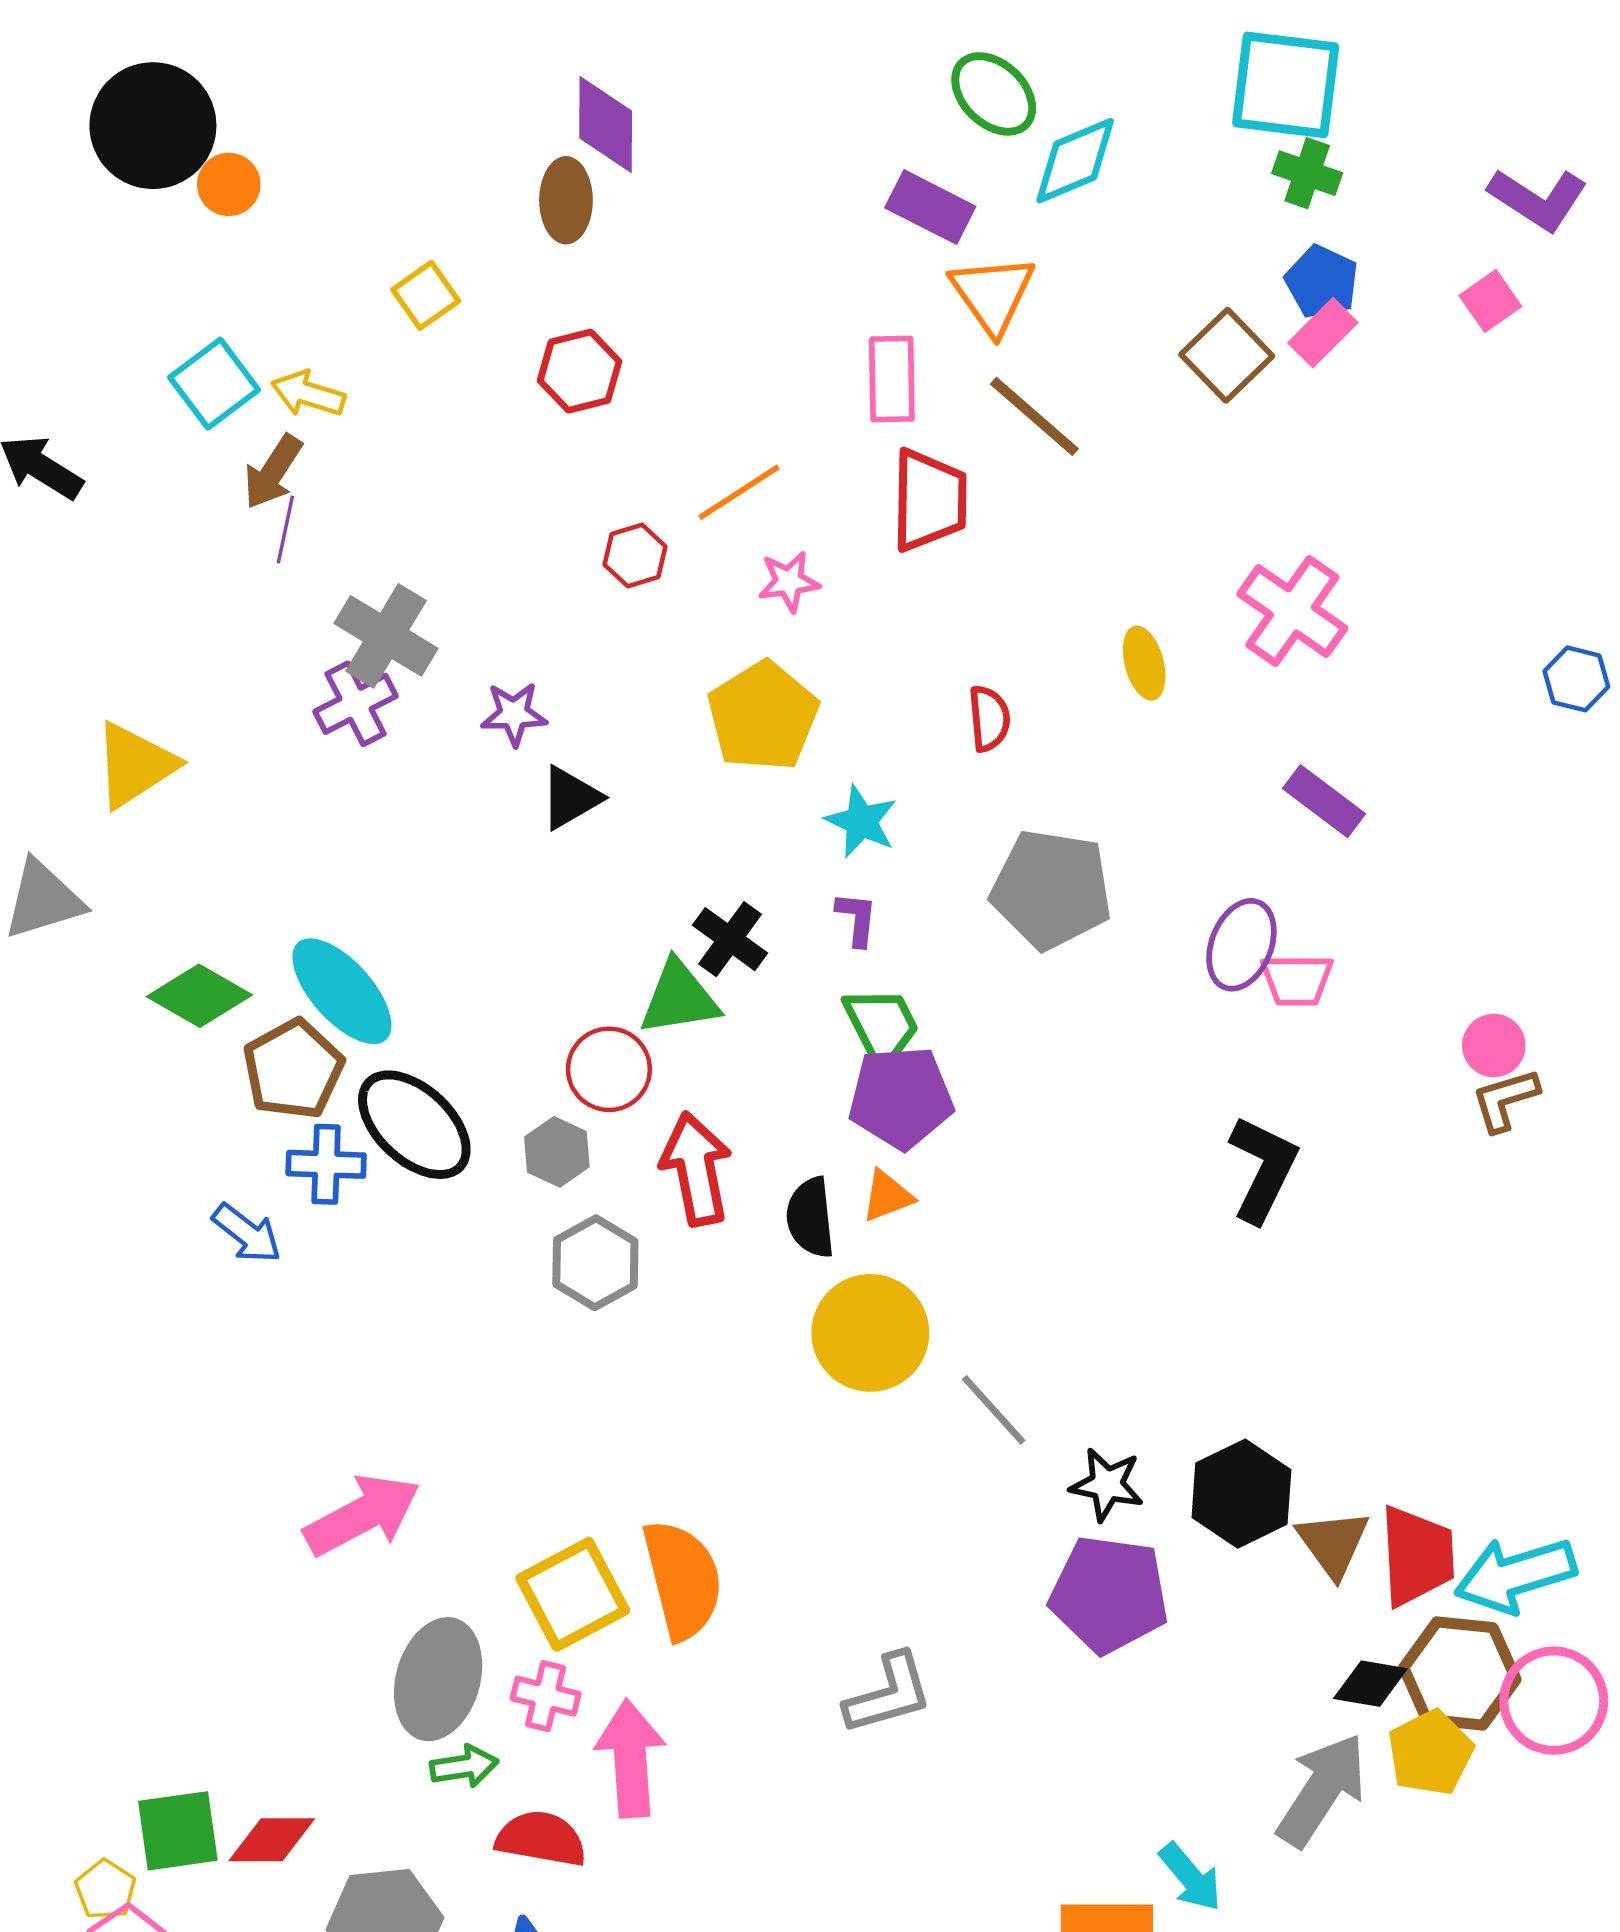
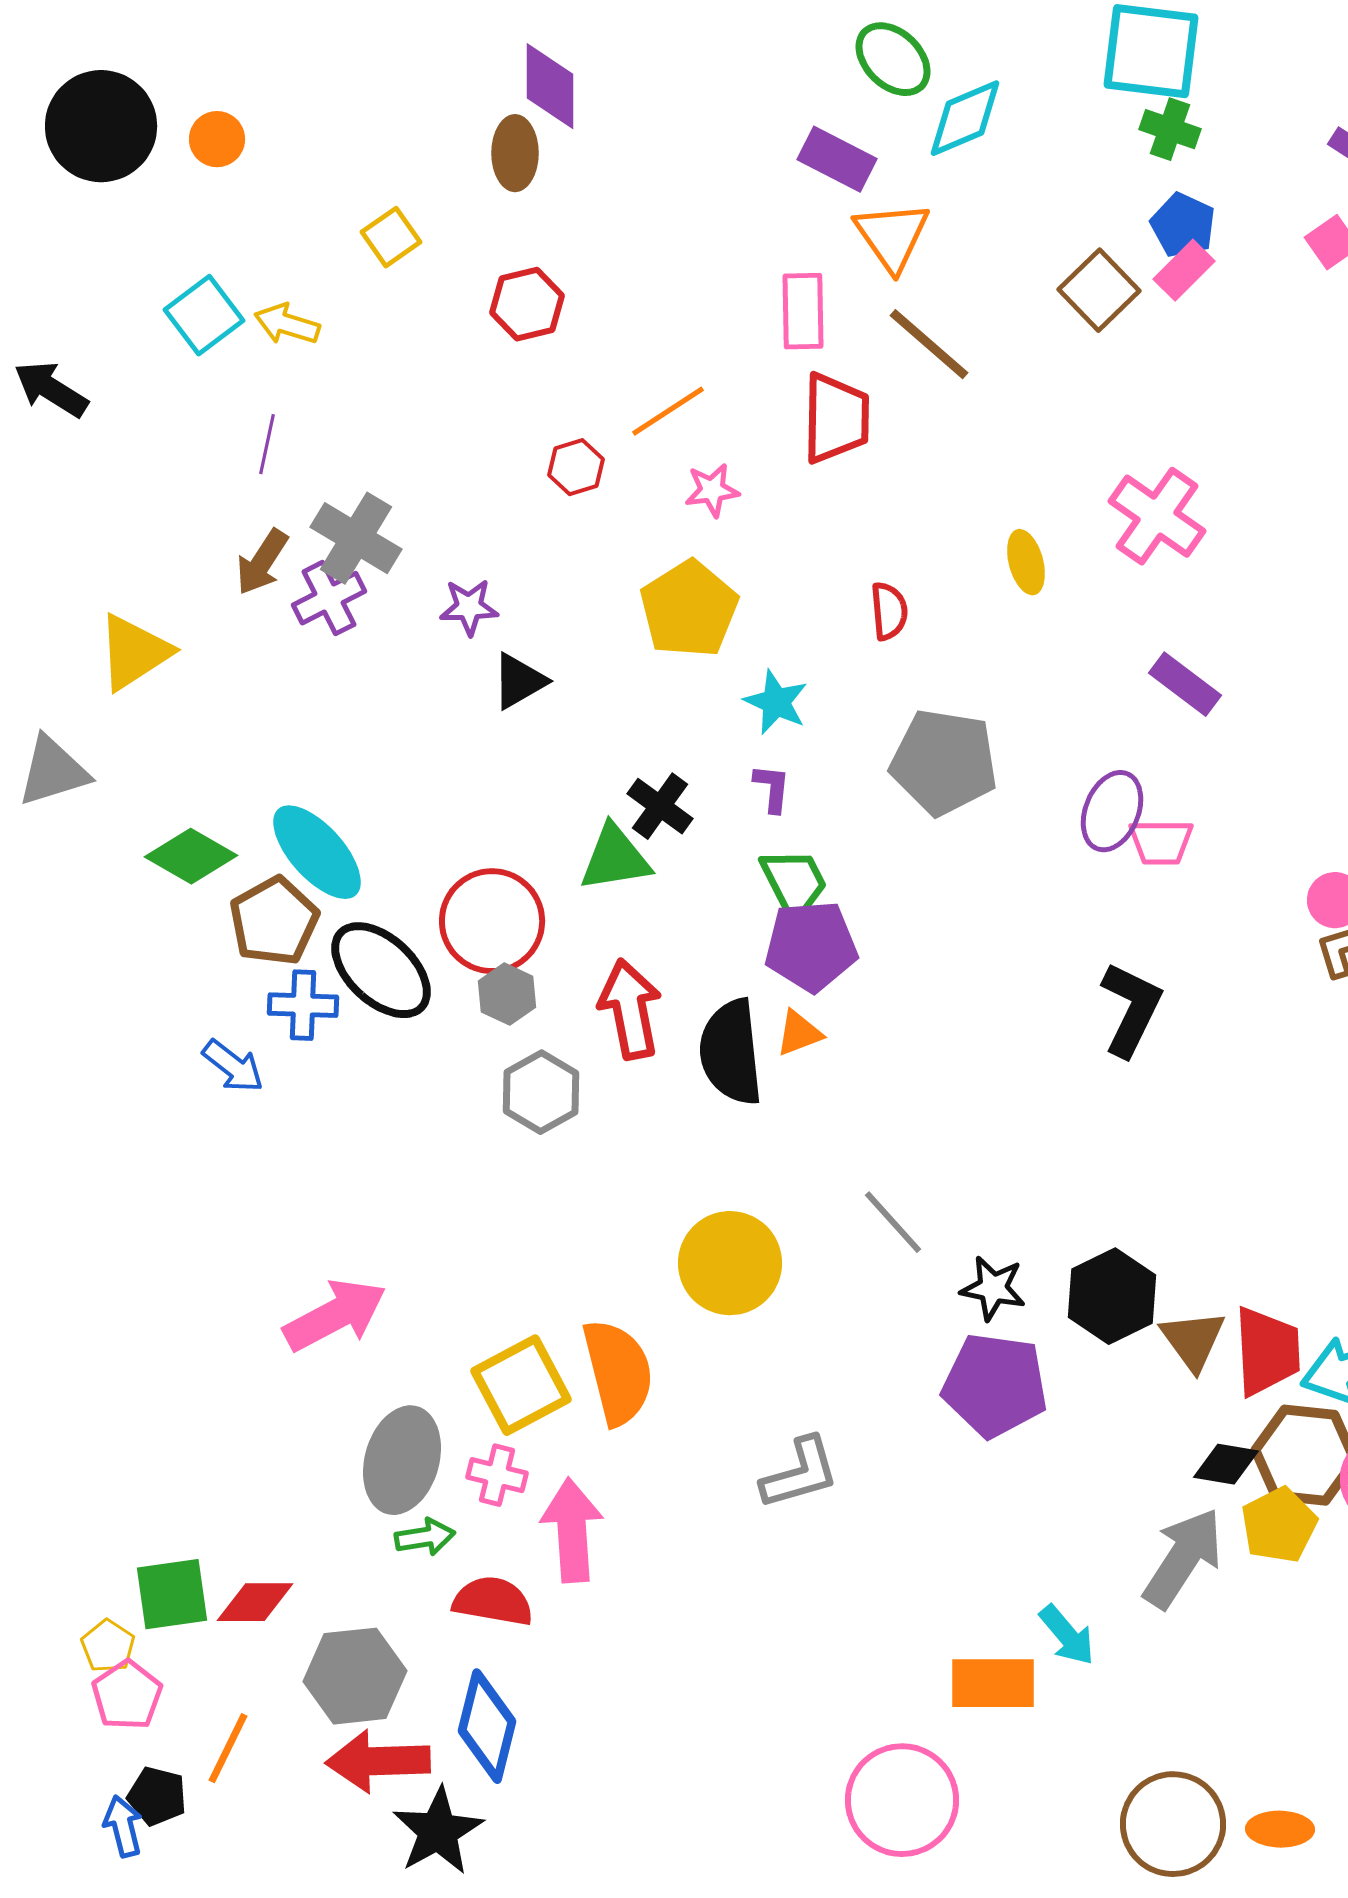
black circle: (153, 126) -> (101, 126), moved
brown arrow: (273, 472) -> (262, 562), moved
red circle: (609, 1069) -> (492, 921), moved, size x1.4
black semicircle: (810, 1217) -> (731, 1052), size x1.5
yellow circle: (870, 1333) -> (730, 1263), moved

